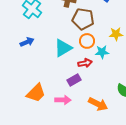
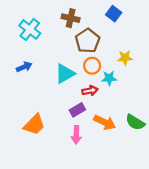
brown pentagon: (83, 19) -> (88, 41), turned 30
pink arrow: (63, 100) -> (76, 135), moved, turned 91
orange arrow: (98, 104) -> (105, 122), moved

